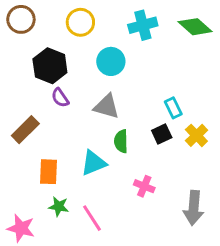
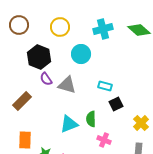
gray triangle: (107, 106) -> (67, 85), moved
cyan rectangle: (173, 108) -> (105, 86), moved, turned -48
yellow cross: (196, 135) -> (141, 123), moved
green semicircle: (121, 141) -> (91, 119), moved
orange rectangle: (49, 172) -> (25, 140), moved

